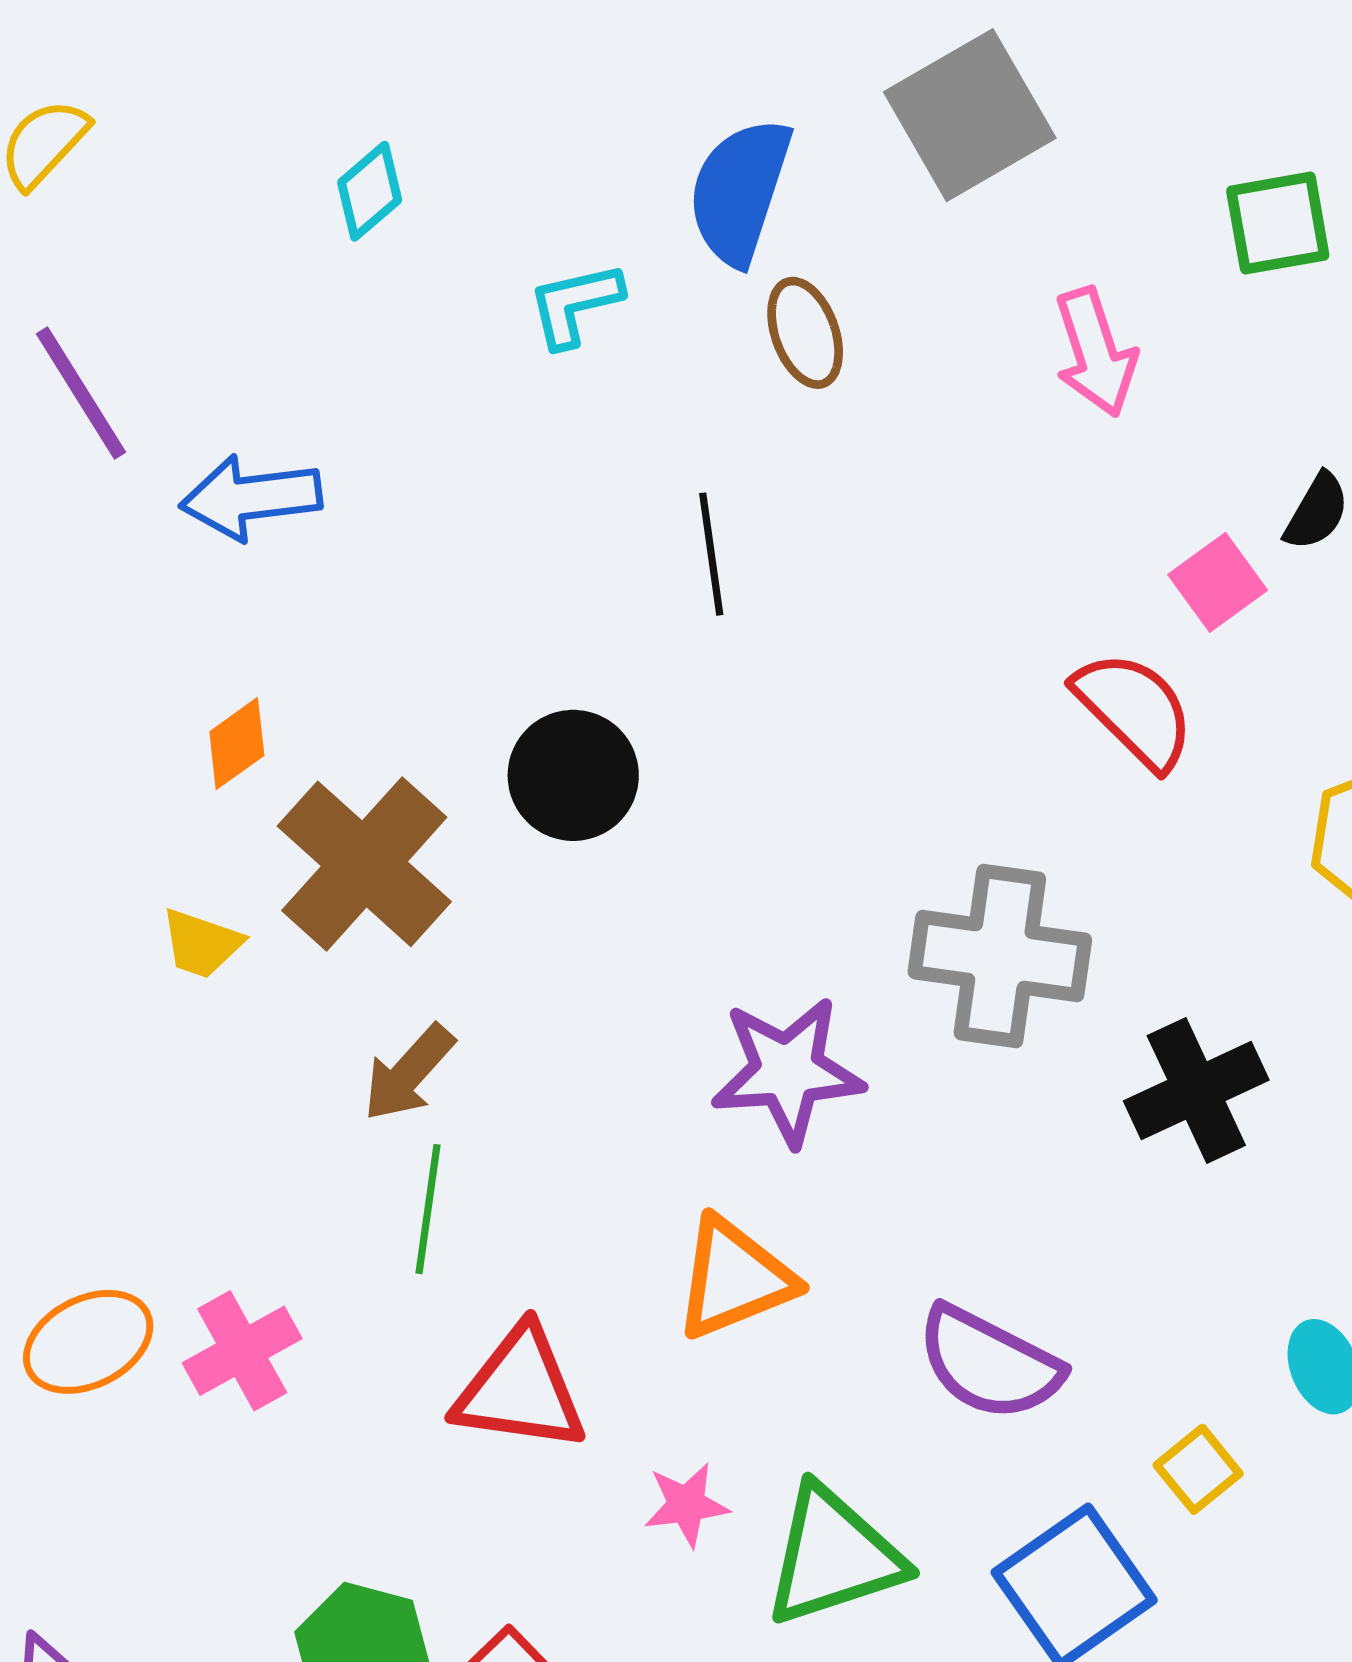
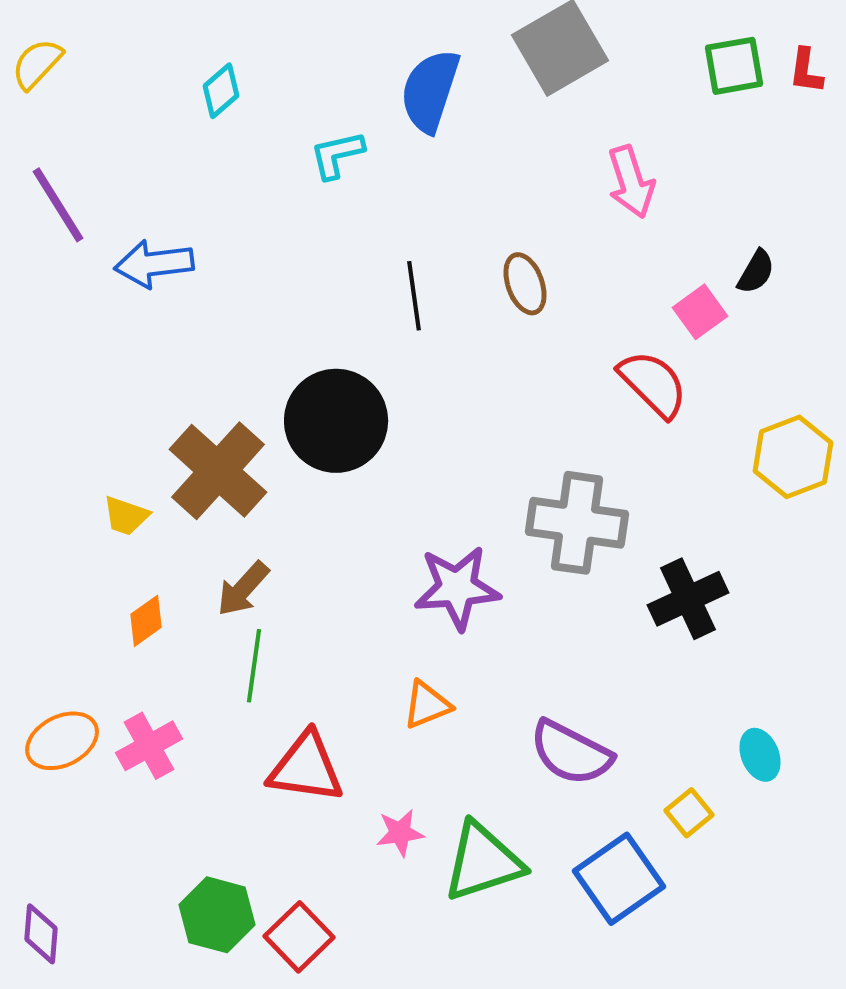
green square: (1278, 223) -> (734, 66), moved
brown ellipse: (805, 333) -> (525, 284), moved
orange diamond: (237, 744) -> (146, 621), moved
black circle: (573, 775) -> (336, 421), size x1.4
orange triangle: (734, 1278) -> (427, 705), size x0.7

